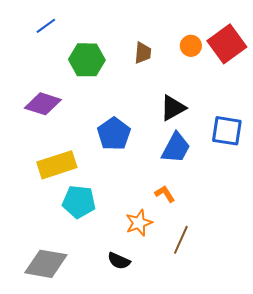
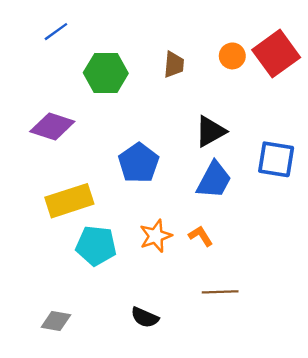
orange star: (139, 223) -> (156, 236), moved
brown line: (181, 240) -> (220, 292), turned 64
gray diamond: (46, 264) -> (56, 321), size x0.6

